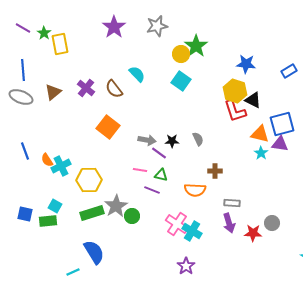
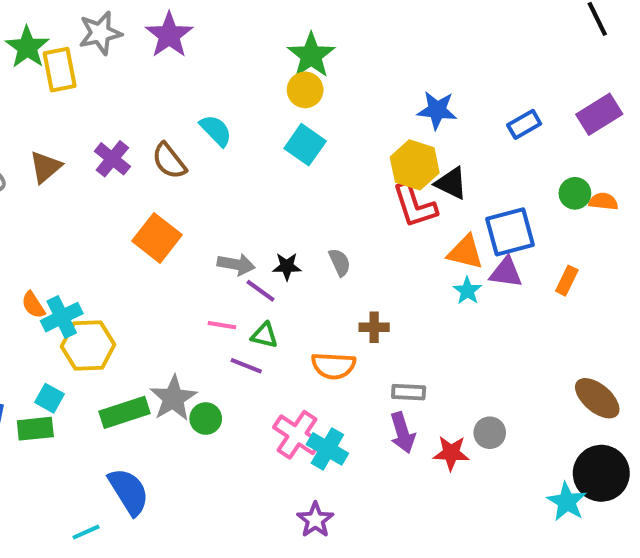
gray star: (157, 26) -> (100, 33), moved
green star: (44, 33) -> (27, 47), size x1.5
green star: (196, 46) -> (311, 55), moved
yellow hexagon: (89, 180) -> (88, 345), moved

